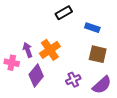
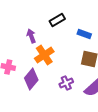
purple arrow: (28, 50) -> (31, 36), moved

